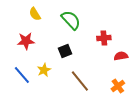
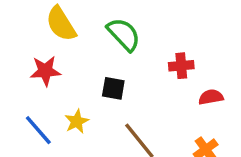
yellow semicircle: (35, 14) -> (61, 24), size x1.5
black square: (65, 51) -> (113, 88), turned 32

